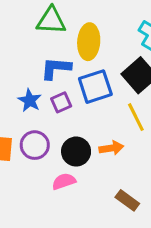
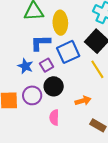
orange arrow: (111, 148) -> (83, 101), moved
black circle: (76, 152) -> (54, 86), moved
pink semicircle: (64, 181) -> (54, 117), turned -63

